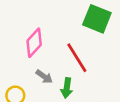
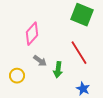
red line: (77, 58) -> (79, 53), moved

